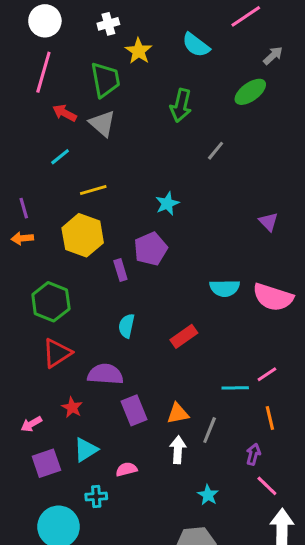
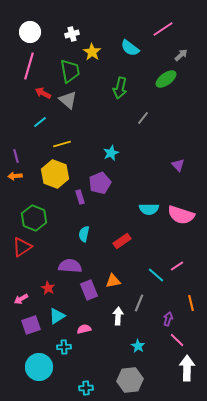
red triangle: (57, 353) -> (22, 247), moved
cyan line: (235, 388) -> (156, 275), turned 42
orange triangle: (178, 413) -> (113, 281), moved
orange line: (270, 418) -> (191, 303), moved

